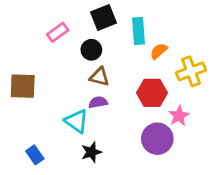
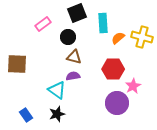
yellow cross: (191, 71) -> (142, 37), moved, turned 35
black star: (91, 152) -> (57, 114), moved

